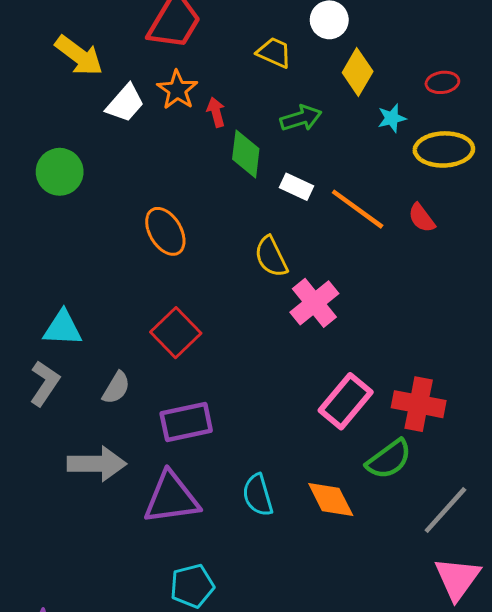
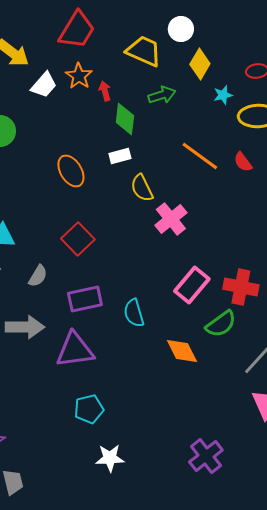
yellow trapezoid: (274, 53) -> (144, 51), size x1.5
white rectangle: (296, 187) -> (120, 156), moved, turned -40
cyan semicircle: (258, 495) -> (134, 313), moved

